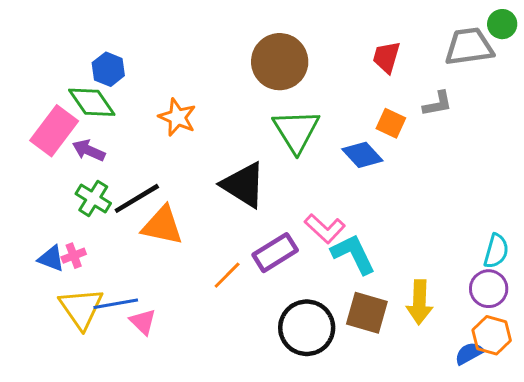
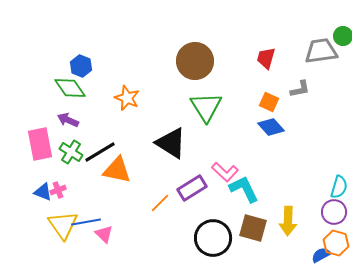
pink rectangle: (54, 131) -> (40, 144), moved, turned -48
blue diamond: (362, 155) -> (271, 127), moved

